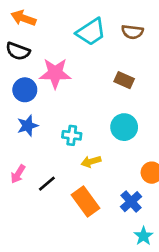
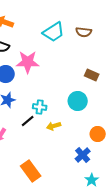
brown rectangle: (124, 80) -> (92, 75), moved
black line: (47, 184) -> (28, 121), moved
orange rectangle: (86, 202) -> (31, 171), moved

